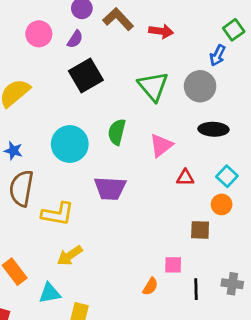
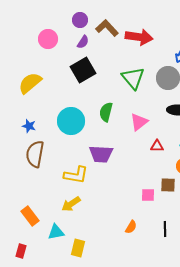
red arrow: (161, 31) -> (139, 37), size x1.5
purple semicircle: (75, 39) -> (83, 42), moved
yellow L-shape: (58, 214) -> (76, 175), moved
pink square: (173, 265) -> (148, 195), moved

